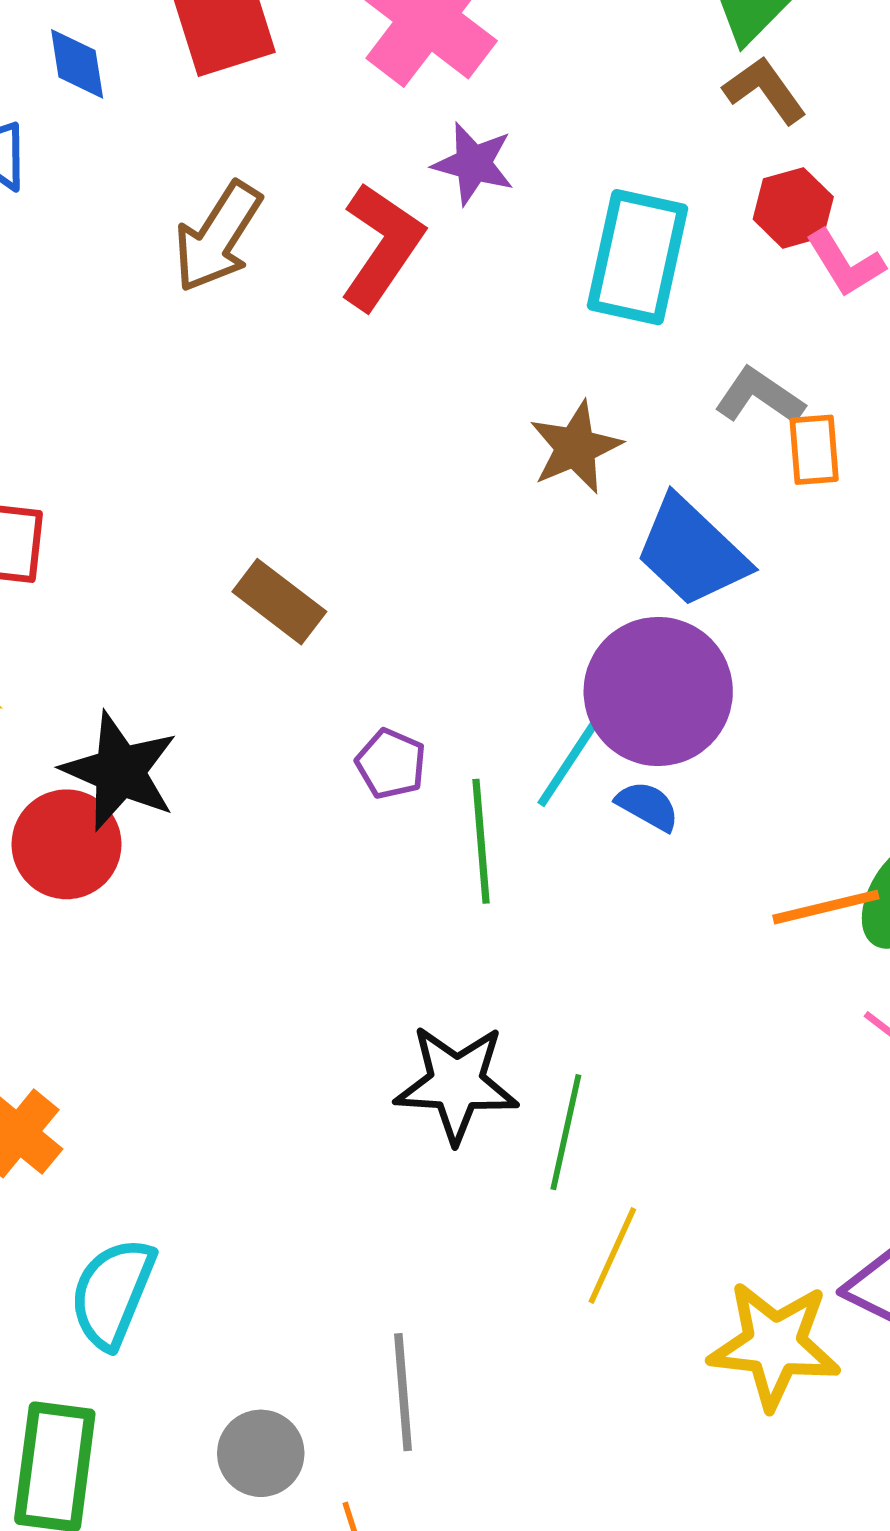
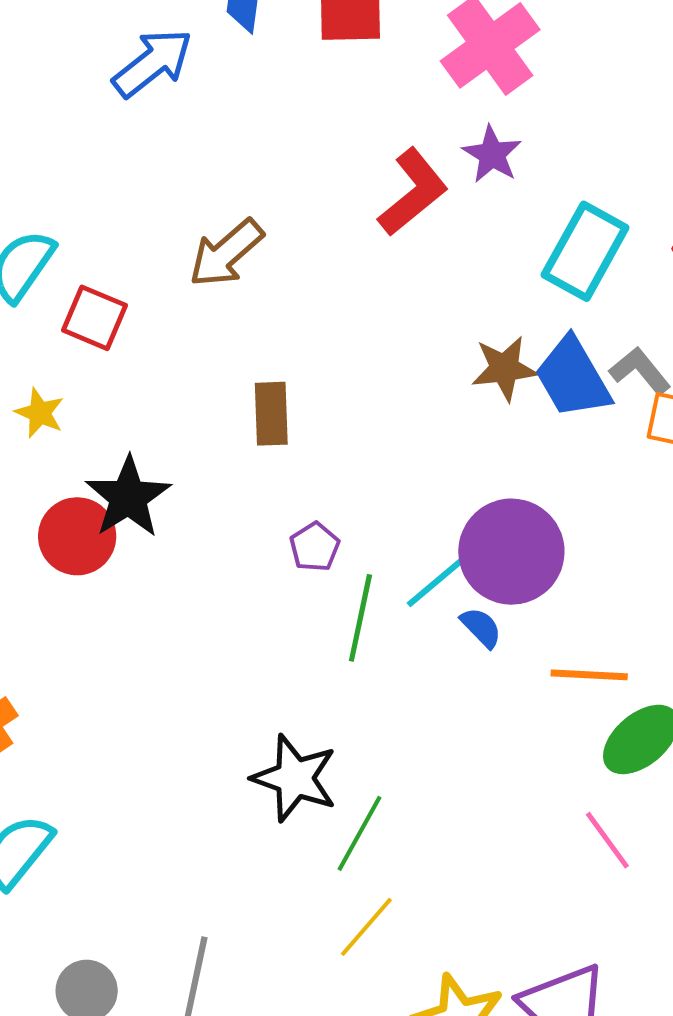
brown arrow: (218, 237) -> (226, 253), moved
blue trapezoid: (692, 552) -> (573, 378), moved
brown rectangle: (279, 602) -> (271, 414), turned 34
orange line: (826, 907) -> (589, 675), moved

